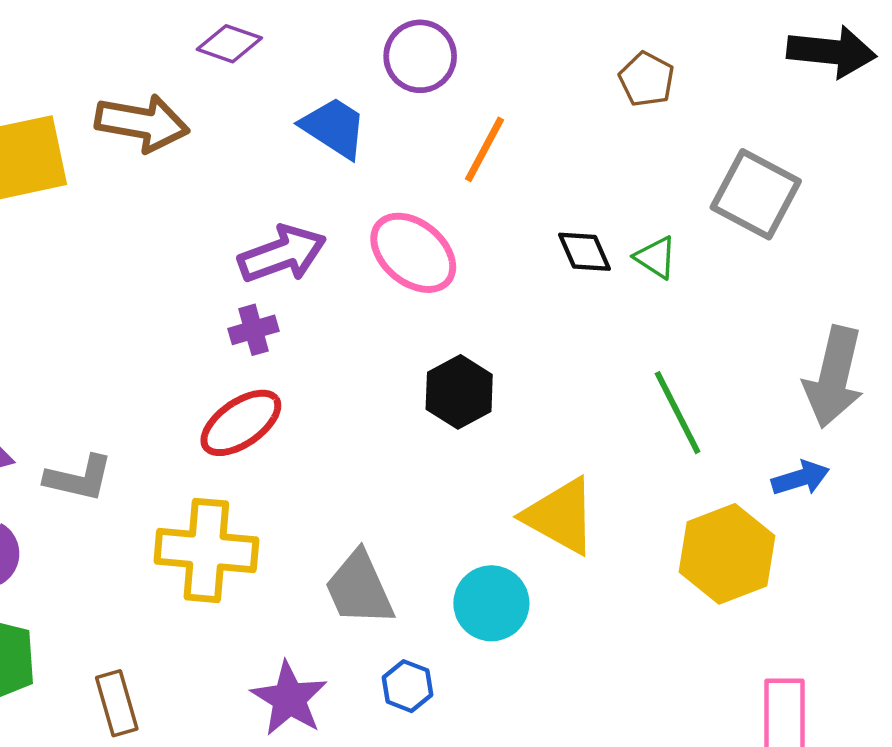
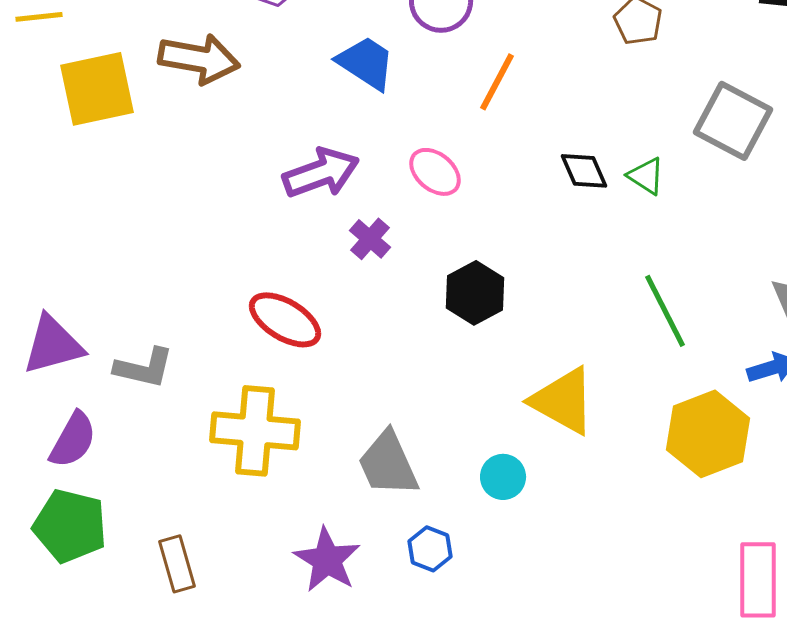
pink ellipse: (413, 253) -> (435, 172), size x0.7
purple cross: (254, 330) -> (370, 239), moved, turned -33
red ellipse: (241, 423) -> (285, 320), turned 66
cyan circle: (491, 603) -> (503, 477), size x0.7

